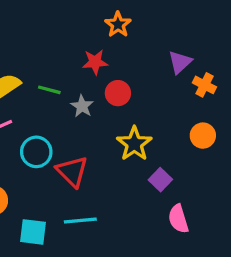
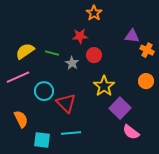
purple triangle: (180, 62) -> (132, 36), turned 49
purple square: (160, 180) -> (120, 108), size x1.5
pink semicircle: (178, 219) -> (131, 132), turned -36

